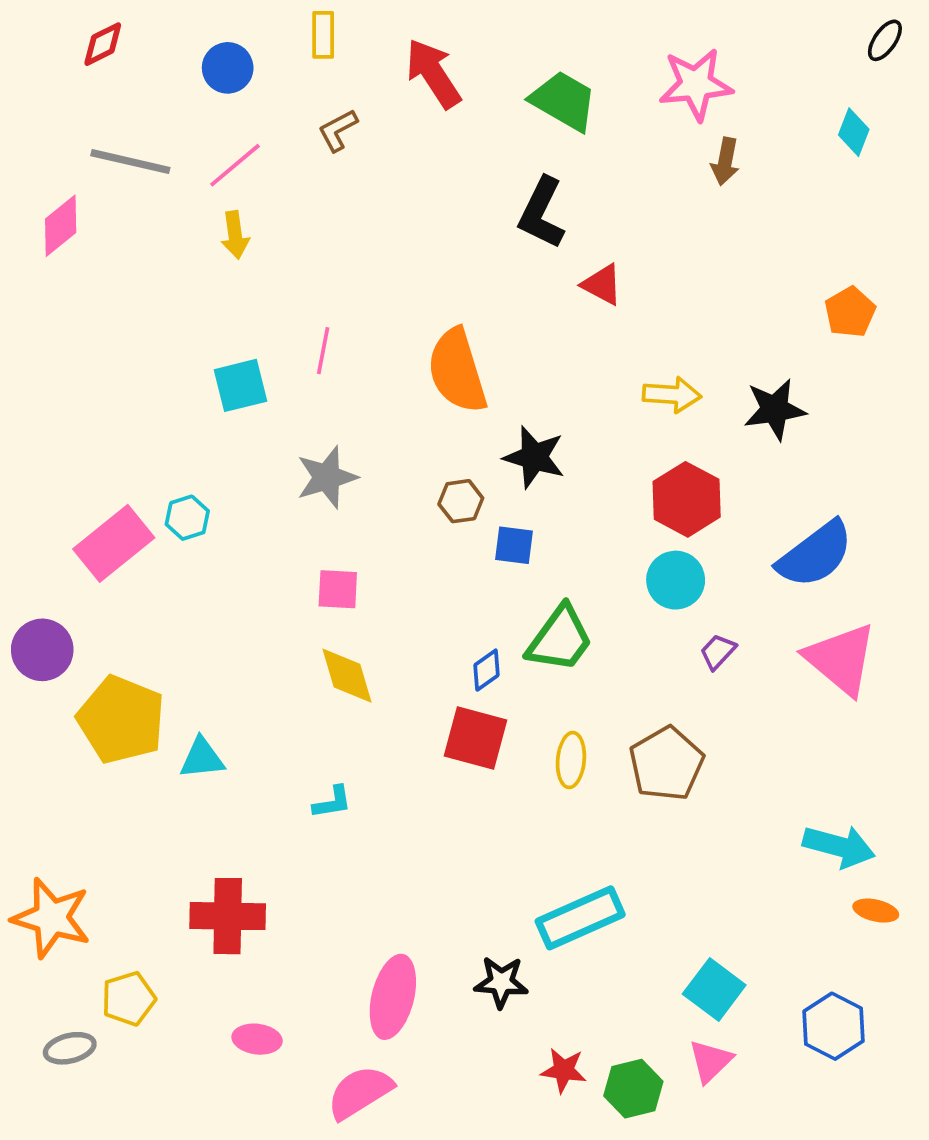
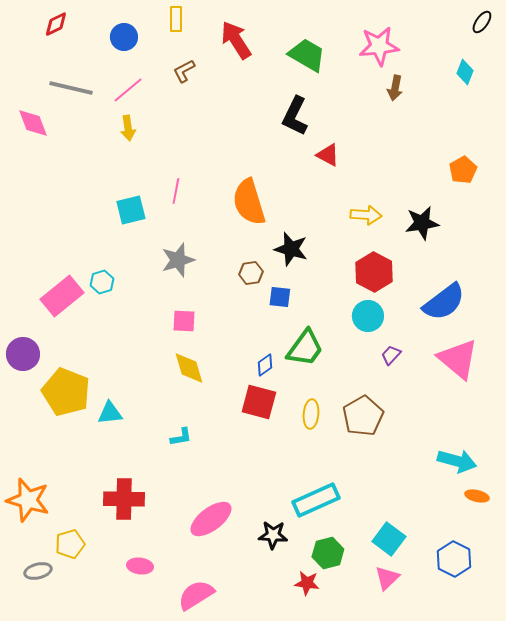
pink diamond: (61, 226) -> (33, 123), turned -72
pink ellipse: (393, 997) -> (211, 519), moved, turned 39
green hexagon: (633, 1089) -> (328, 553), moved

